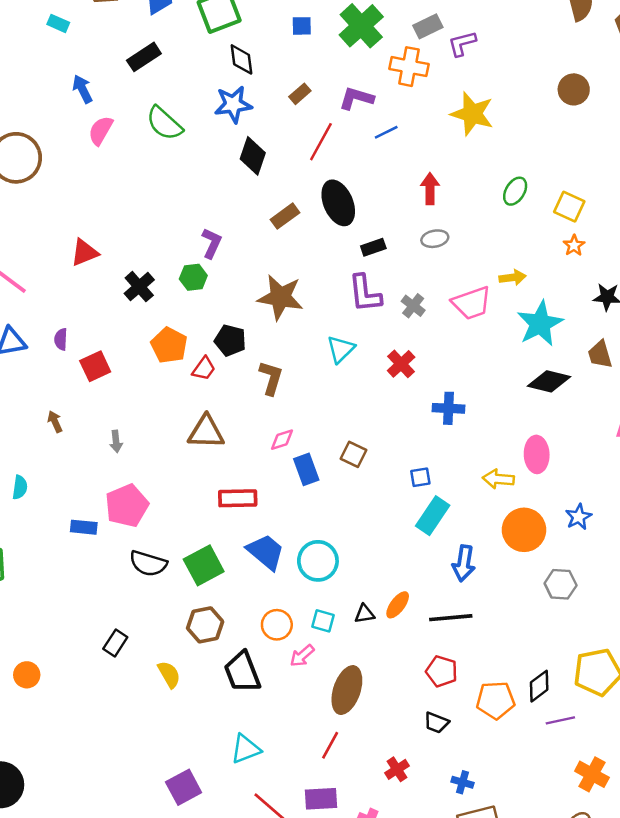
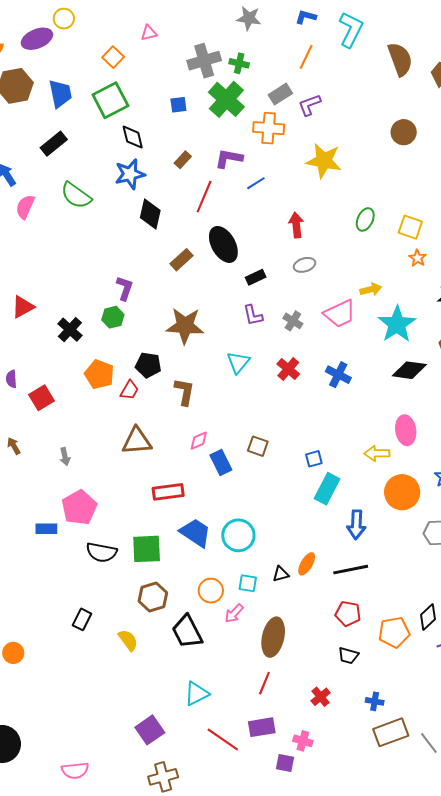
purple L-shape: (365, 293) -> (253, 315), size x0.7
blue cross: (449, 408) -> (338, 375), moved, turned 30
green square: (204, 565) -> (147, 549), turned 32

